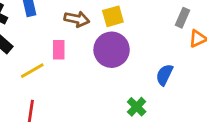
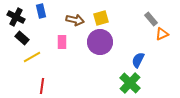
gray rectangle: (183, 18) -> (151, 19), turned -64
yellow line: (32, 71) -> (32, 57), moved
green cross: (137, 107) -> (130, 83), moved, size x1.5

